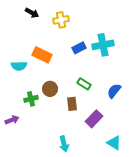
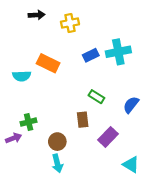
black arrow: (32, 13) -> (37, 15), turned -32
brown circle: (50, 89) -> (57, 142), moved
green cross: (31, 99) -> (29, 122), moved
cyan arrow: (64, 144) -> (57, 163), moved

